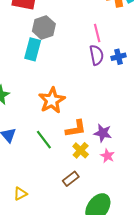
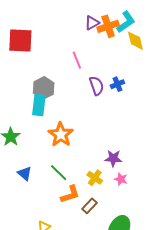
gray hexagon: (44, 27) -> (44, 88), moved
pink line: (97, 33) -> (77, 60), moved
cyan rectangle: (33, 49) -> (39, 105), moved
orange L-shape: (76, 129) -> (70, 194), moved

